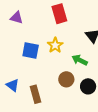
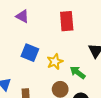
yellow star: (55, 45) -> (55, 62), moved

